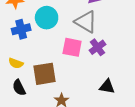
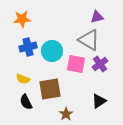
cyan circle: (47, 18) -> (52, 51), moved
black triangle: (107, 87) -> (99, 101), moved, turned -42

